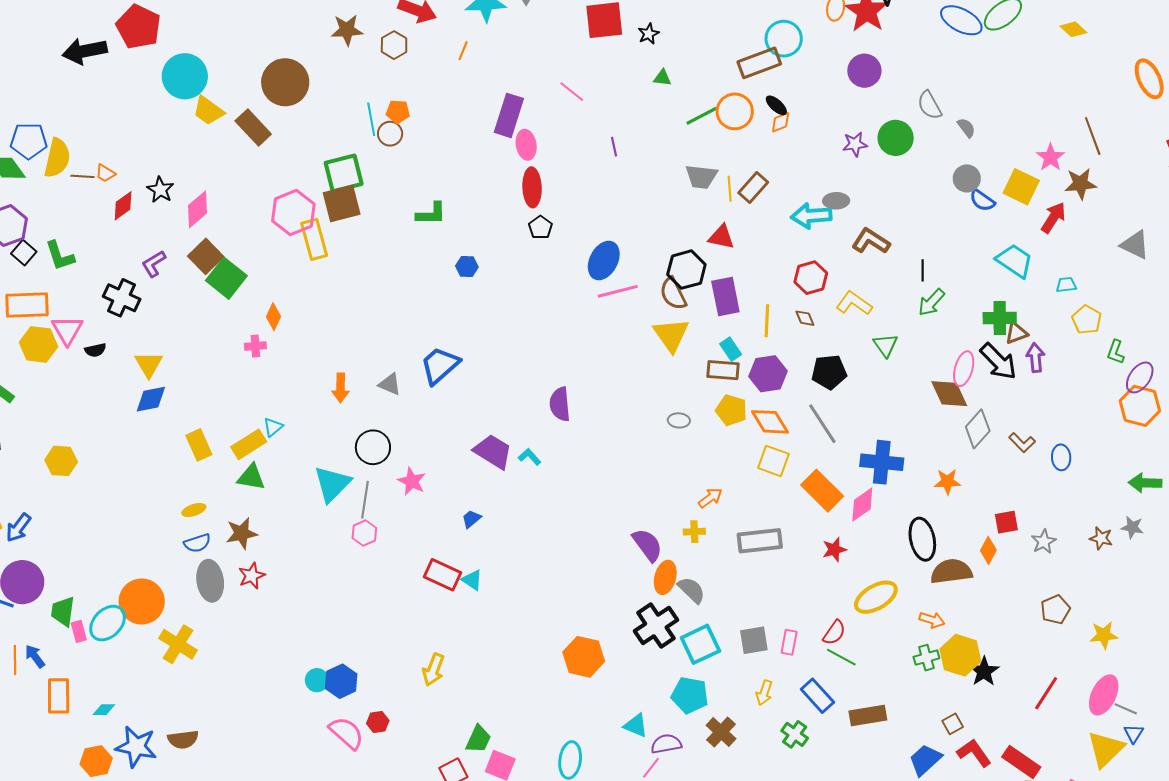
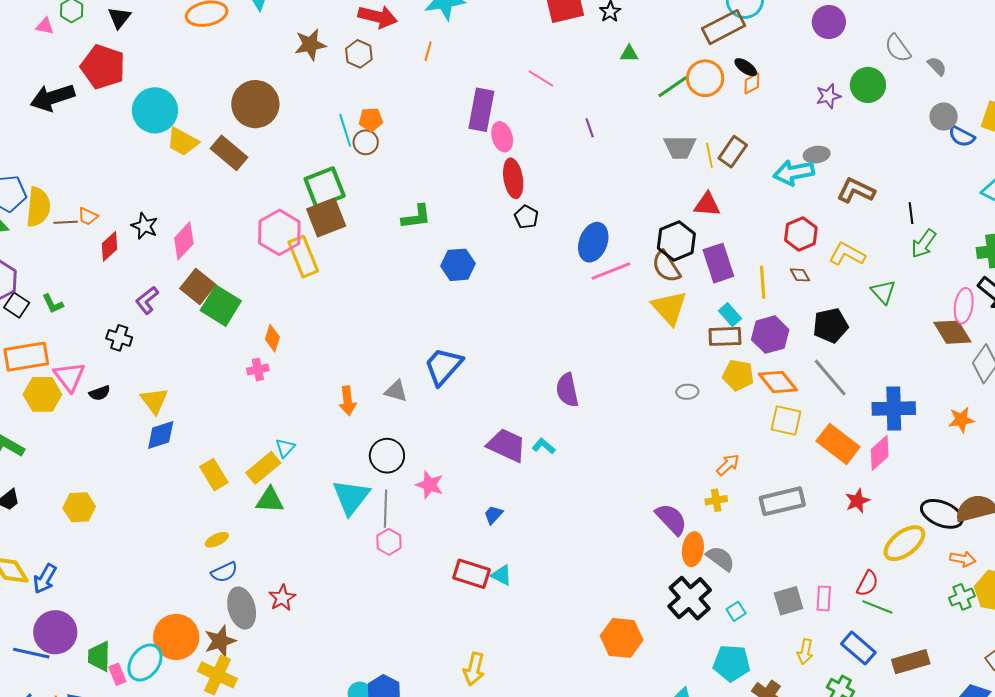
green L-shape: (60, 256) -> (53, 304), size x0.7
blue hexagon: (467, 266) -> (458, 265), size x1.5
black cross: (122, 298) -> (119, 338), size x0.7
brown star: (242, 533) -> (220, 641), moved
black ellipse: (922, 539) -> (942, 514), moved, turned -48
cyan square: (700, 644) -> (736, 611), size x0.5

